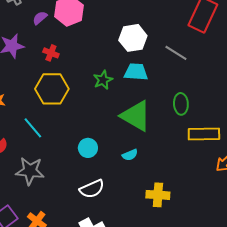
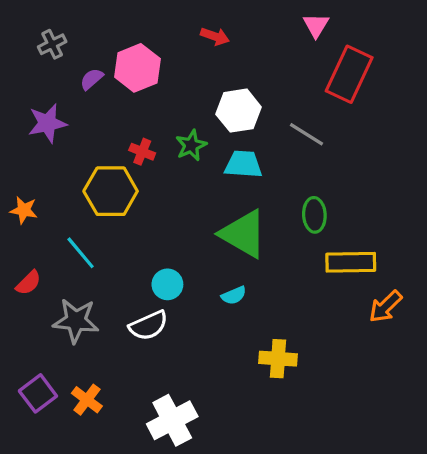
red cross: (51, 53) -> (142, 152), moved
green star: (103, 80) -> (191, 145), moved
white semicircle: (92, 189) -> (149, 325), moved

